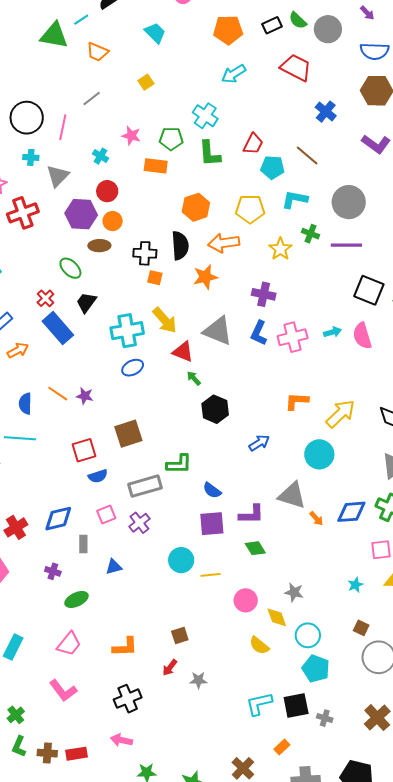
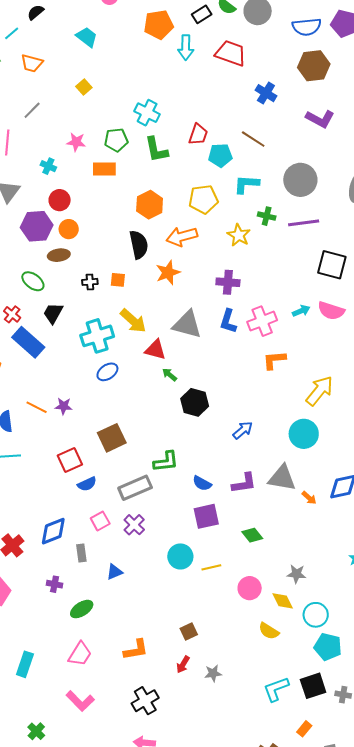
cyan arrow: (234, 74) -> (186, 47), moved, turned -50
black cross: (145, 253) -> (90, 282), moved, size x0.7
pink semicircle: (362, 336) -> (331, 311), turned -48
orange L-shape: (297, 401) -> (274, 360), moved
purple L-shape: (251, 514) -> (244, 483), moved

